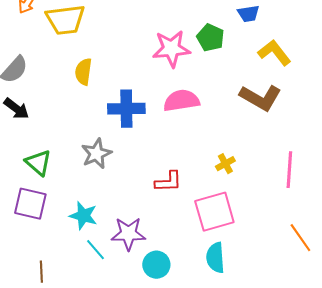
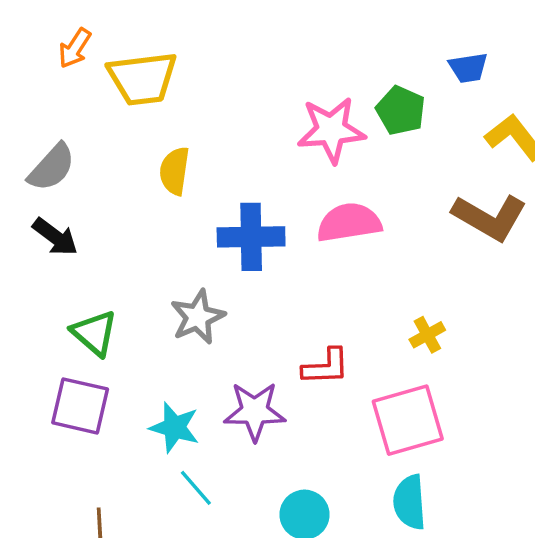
purple star: (128, 234) -> (255, 411), moved

